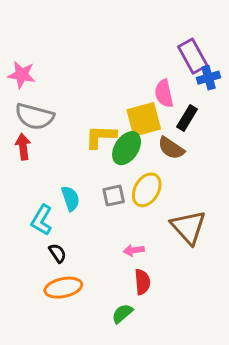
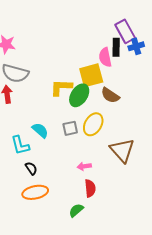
black rectangle: (187, 118) -> (116, 47), moved, turned -30
cyan semicircle: (70, 198) -> (40, 130), turned -30
cyan L-shape: (42, 220) -> (20, 145), turned -45

